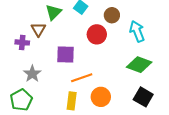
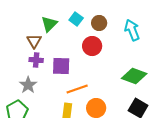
brown circle: (112, 15) -> (99, 23), moved
cyan arrow: (137, 31) -> (132, 30), moved
purple cross: (22, 42) -> (36, 60), moved

